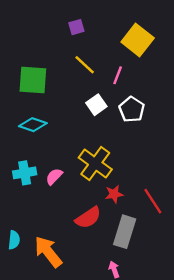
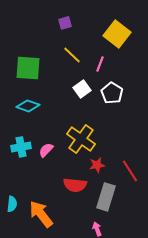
red semicircle: (88, 218) -> (75, 185), turned 40

